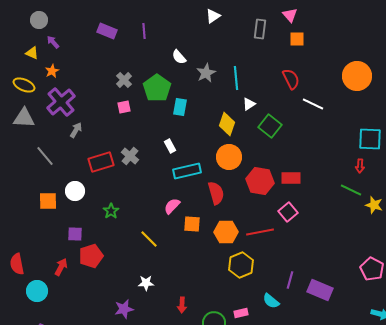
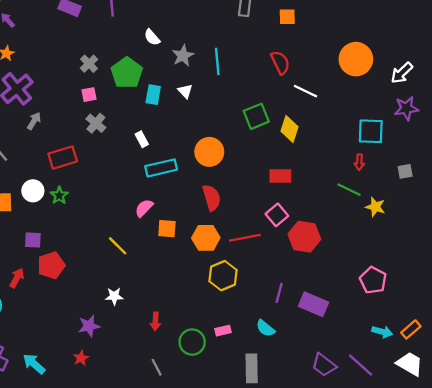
white triangle: (249, 104) -> (185, 91), moved, turned -40
yellow diamond: (227, 124) -> (289, 129), moved
green square: (270, 126) -> (256, 116), turned 30
gray cross: (130, 156) -> (96, 123), moved
red hexagon: (260, 181) -> (304, 237), moved
red semicircle: (216, 193) -> (212, 198), moved
green star: (111, 211) -> (59, 195), moved
cyan semicircle: (271, 301) -> (265, 328), moved

